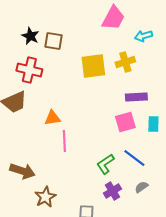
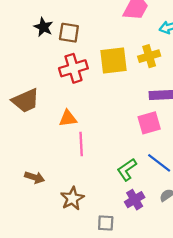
red cross: (29, 70) -> (73, 68), moved, turned -30
brown arrow: (22, 171) -> (34, 177), size x0.7
brown star: (45, 197) -> (72, 198), moved

